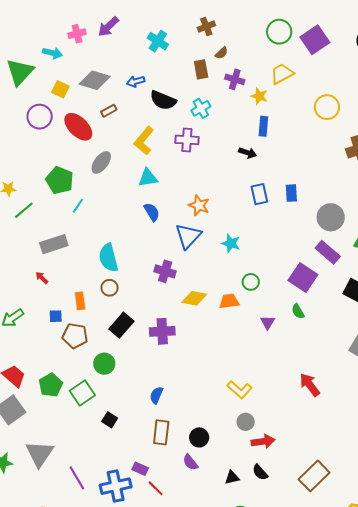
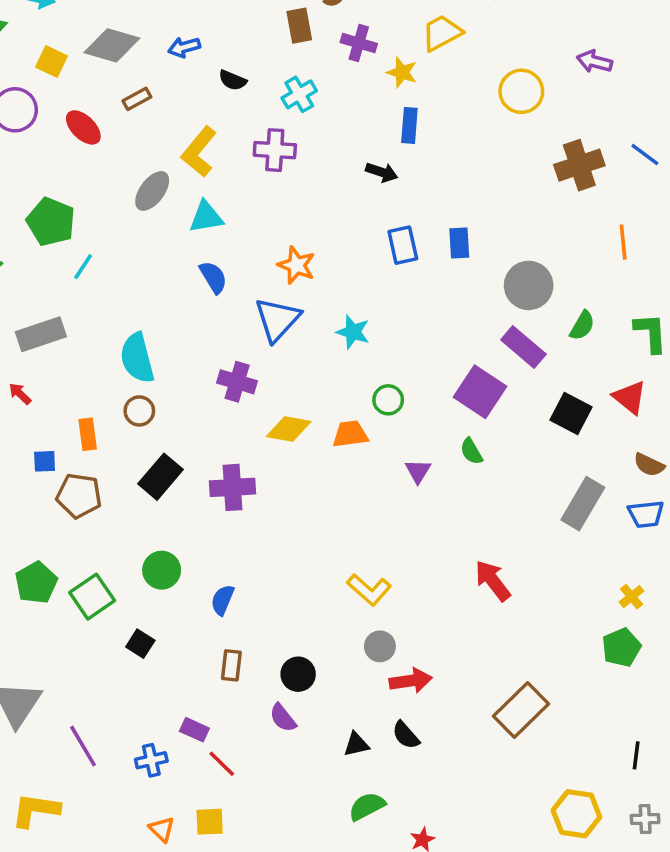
black semicircle: (163, 100) -> (233, 80), size x0.6
red ellipse: (78, 127) -> (83, 127), size x0.7
gray ellipse: (101, 162) -> (152, 191), moved
green circle: (104, 364) -> (162, 570), moved
brown rectangle: (161, 432) -> (231, 665), size x0.7
brown rectangle: (314, 476) -> (521, 710), moved
blue cross: (116, 486) -> (151, 760), size x0.6

